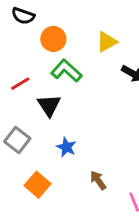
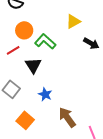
orange circle: (53, 39) -> (24, 30), moved
brown arrow: (98, 180) -> (67, 117), size x1.5

